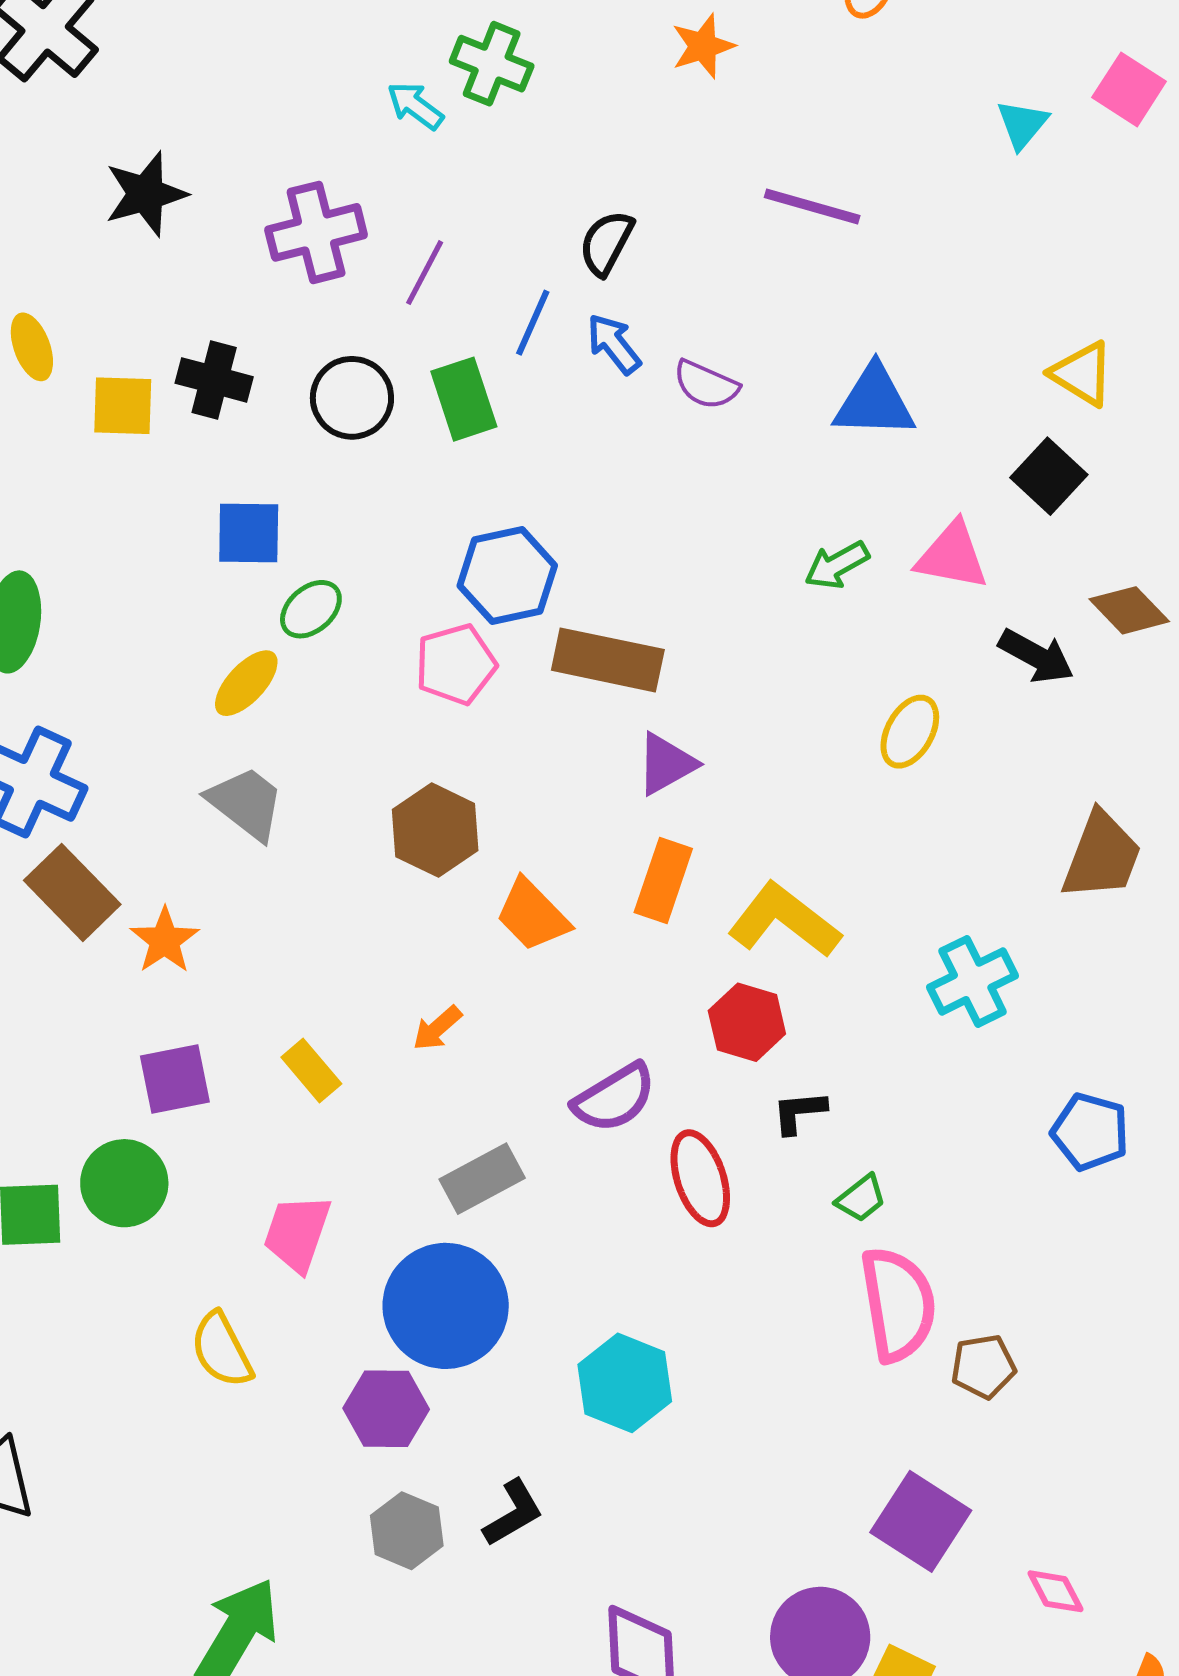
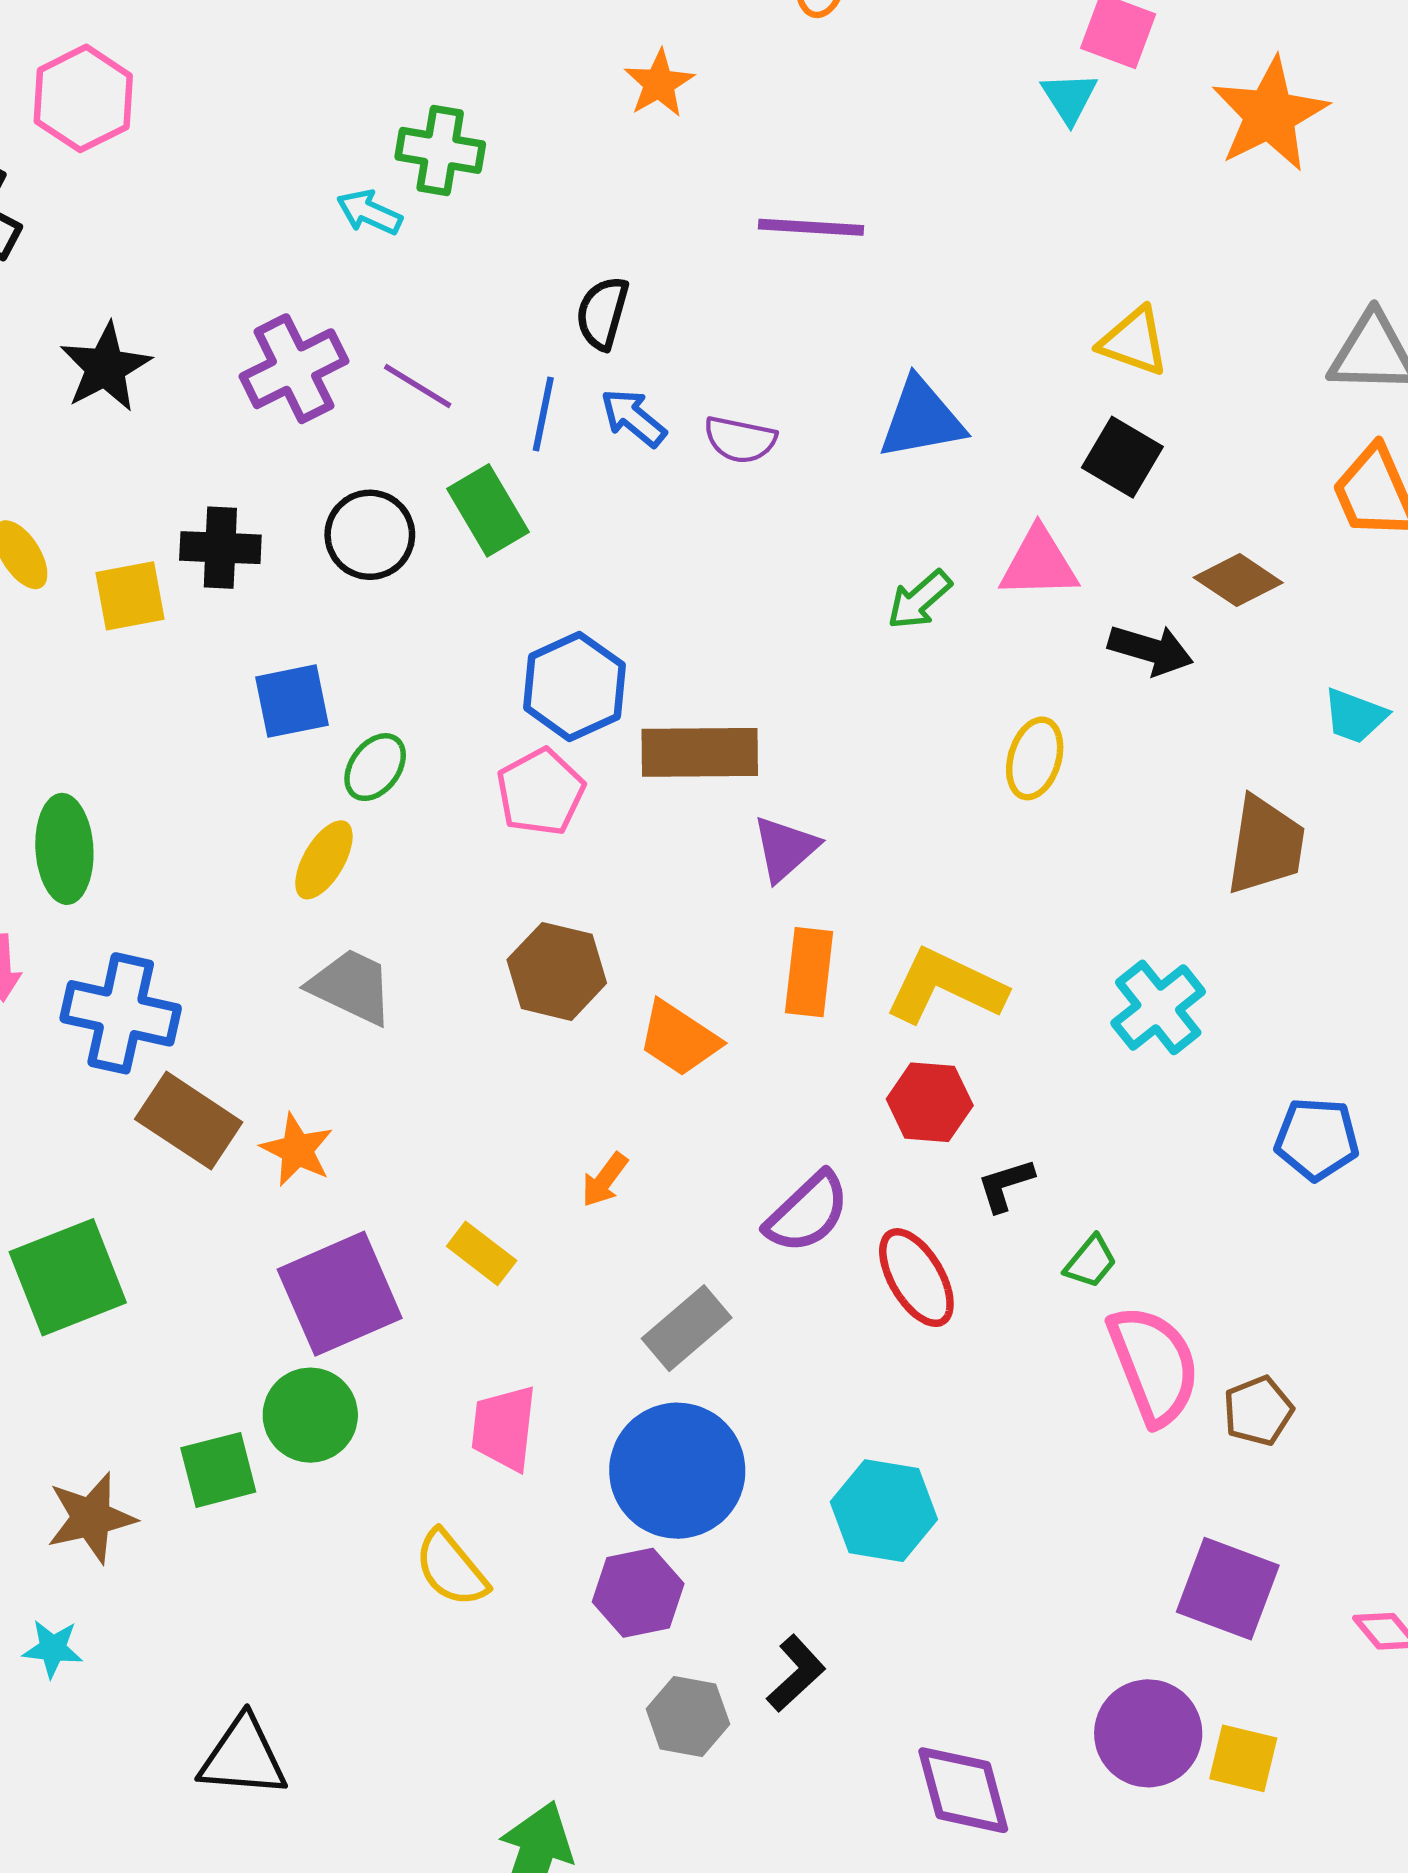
cyan triangle: (1022, 124) -> (1069, 98), moved
purple line: (425, 273) -> (418, 386), turned -74
purple square: (175, 1079) -> (340, 1294), size x1.5

